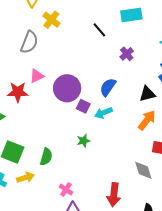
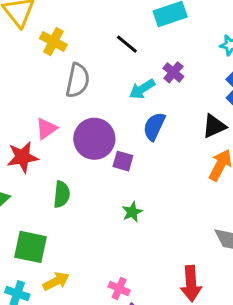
gray semicircle: (29, 42) -> (78, 80), moved
cyan arrow: (103, 113) -> (142, 89), moved
green semicircle: (46, 157) -> (62, 194), moved

